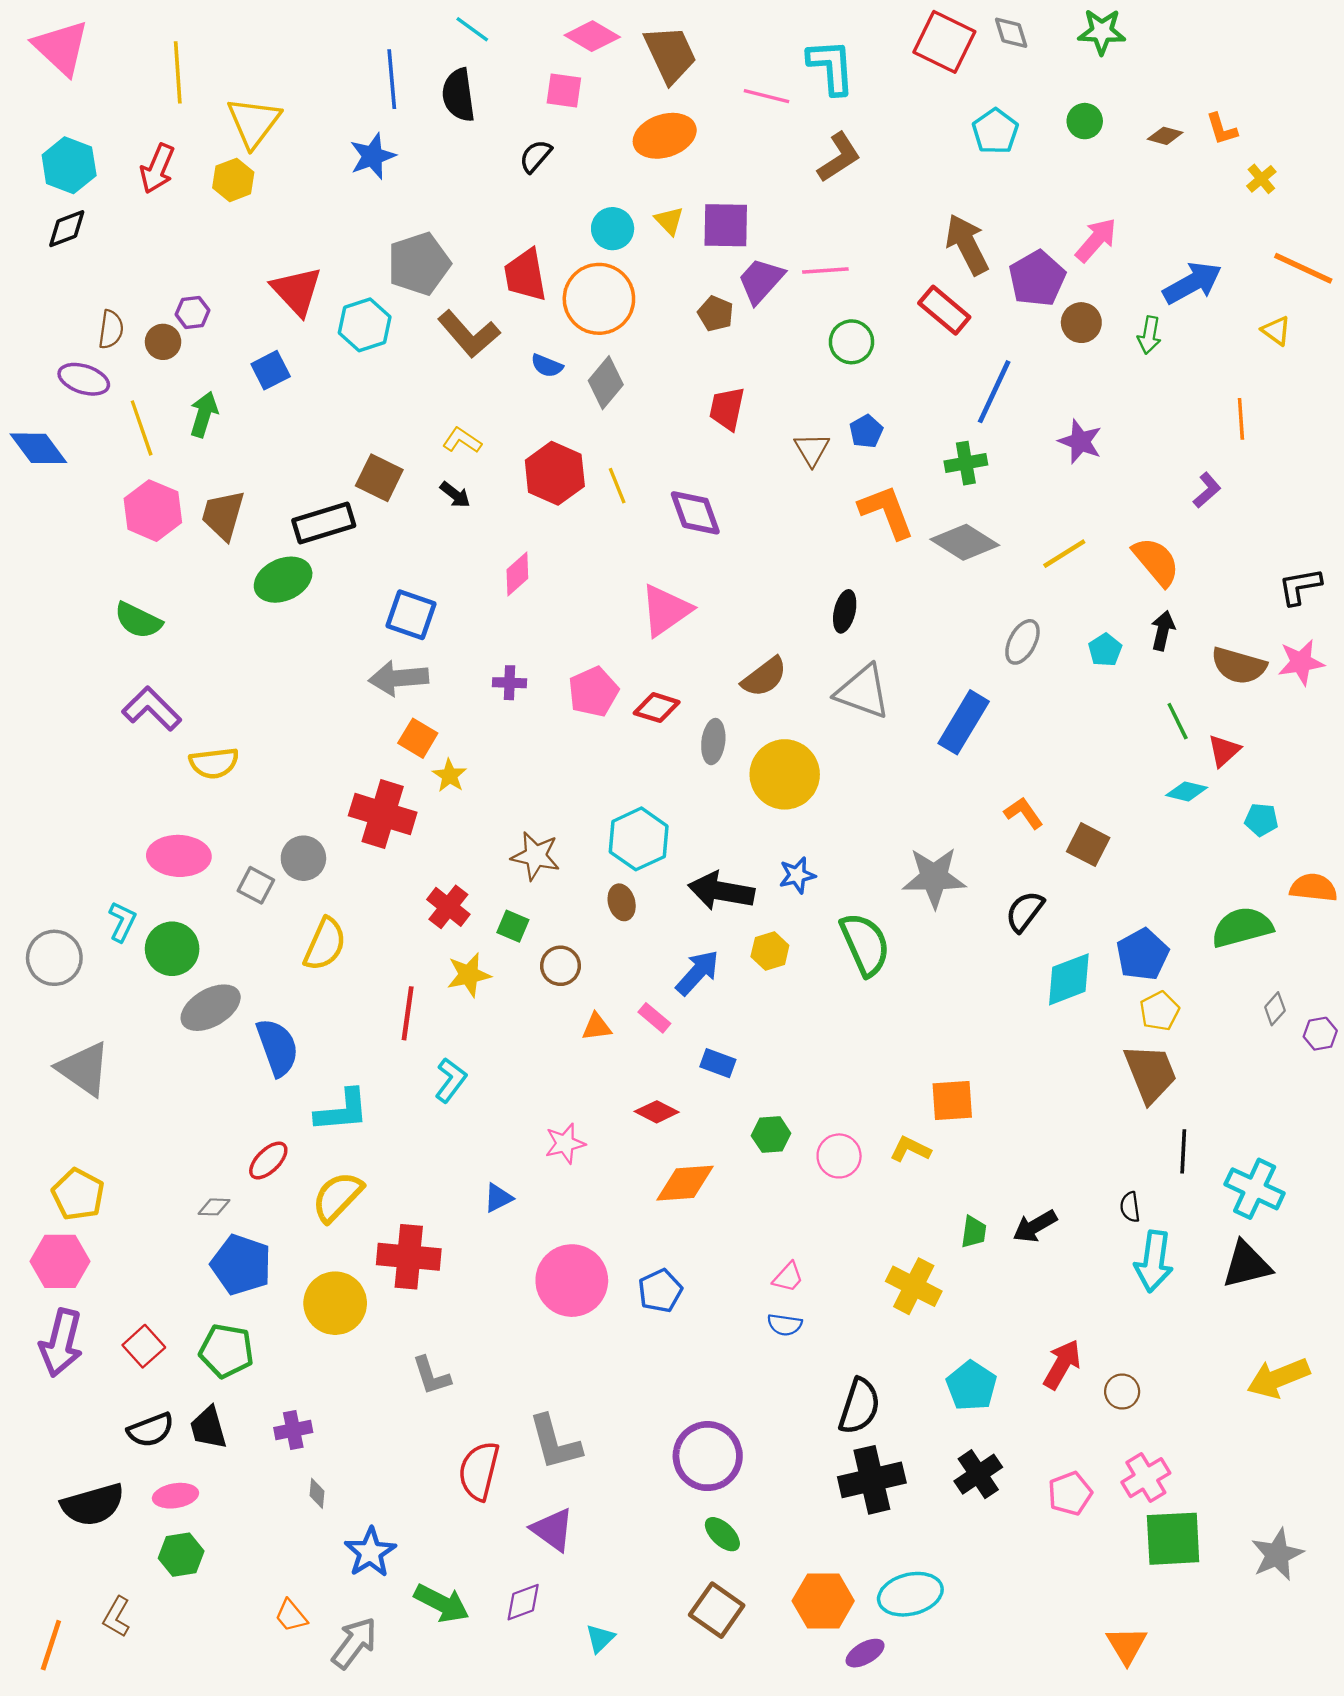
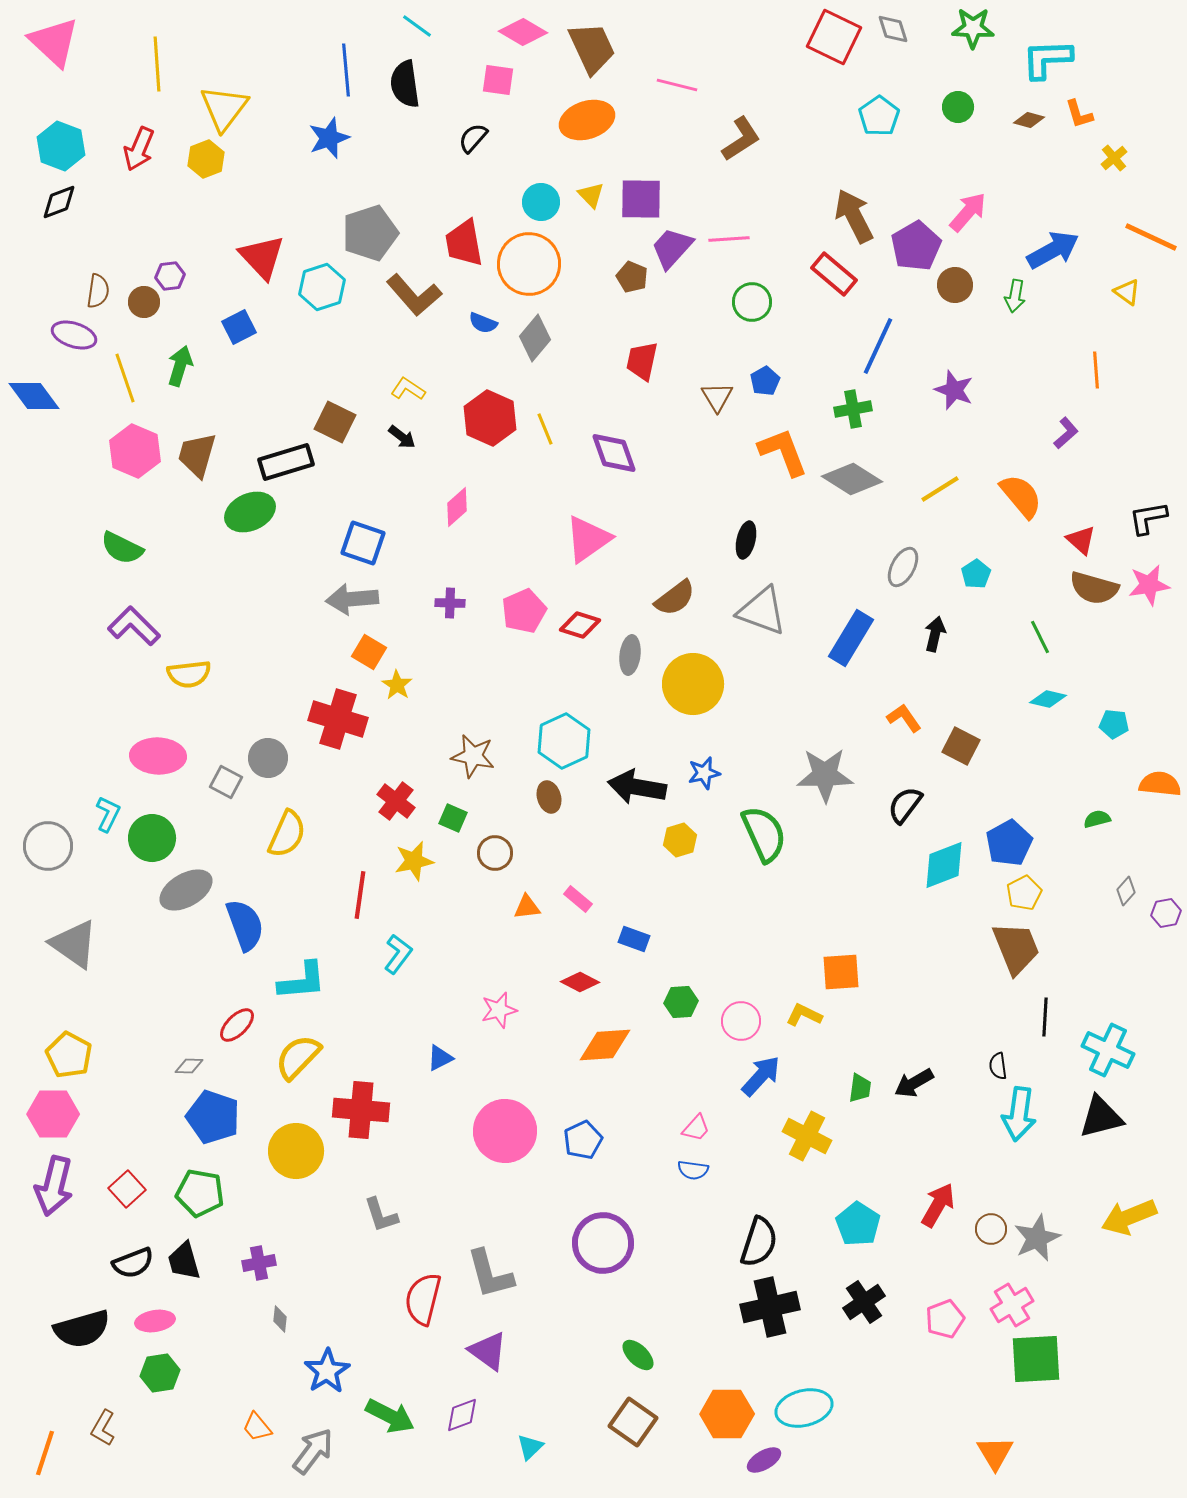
cyan L-shape: (831, 67) -> (1047, 59), moved, turned -88
black arrow: (1163, 631) -> (935, 634), moved
red triangle: (1224, 751) -> (1081, 540), moved, turned -36
green semicircle: (1242, 927) -> (1097, 819), size x0.5
blue arrow: (697, 973) -> (761, 1076), moved
purple circle: (708, 1456) -> (603, 1243), moved
gray star: (1277, 1555) -> (1037, 1238), moved

